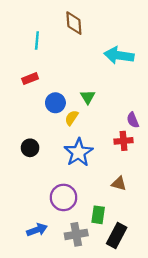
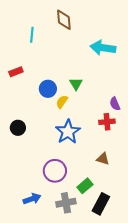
red rectangle: (30, 79) -> (16, 72), moved
black circle: (30, 148) -> (18, 128), moved
green rectangle: (98, 215) -> (85, 186), turned 42

